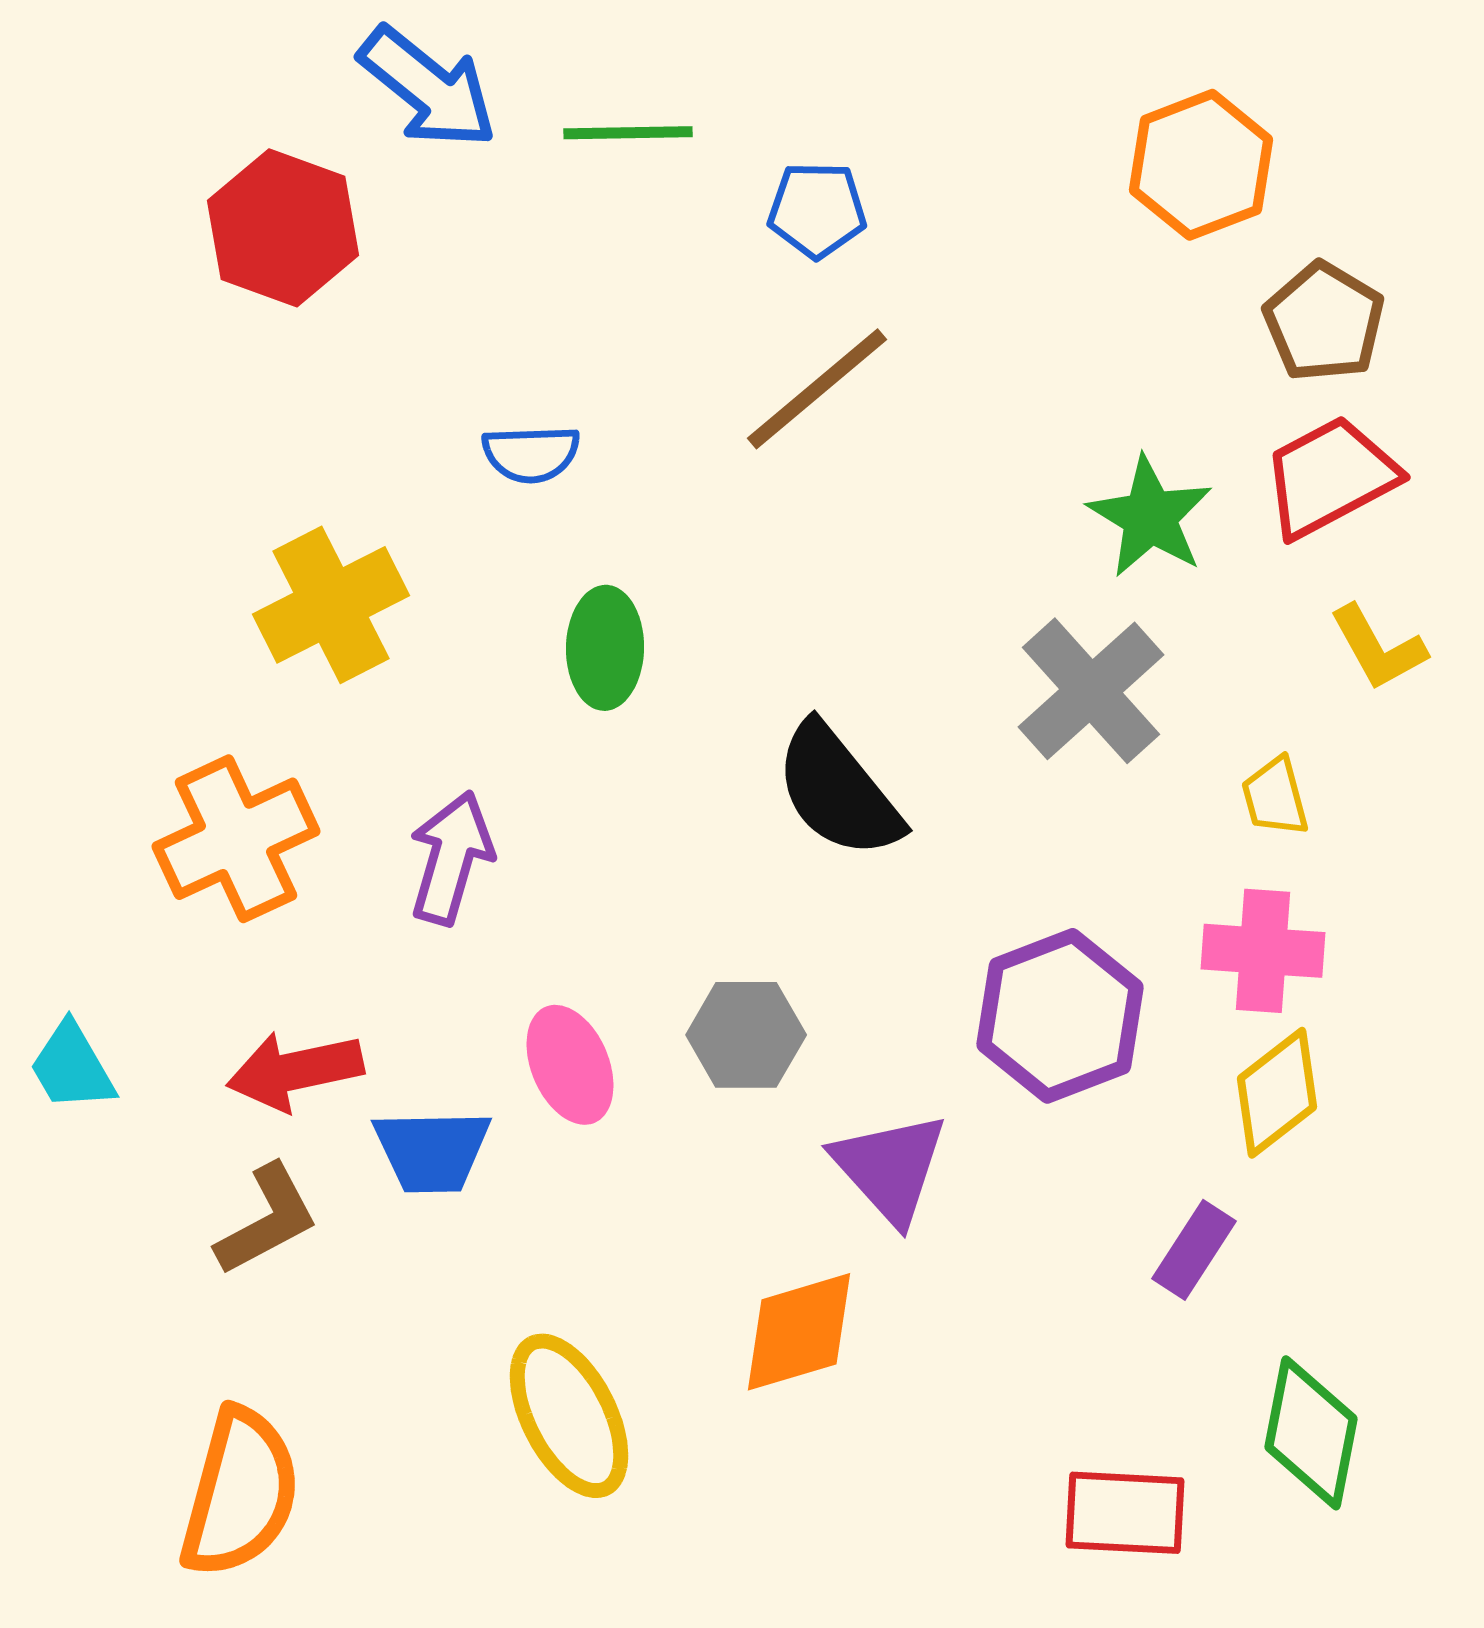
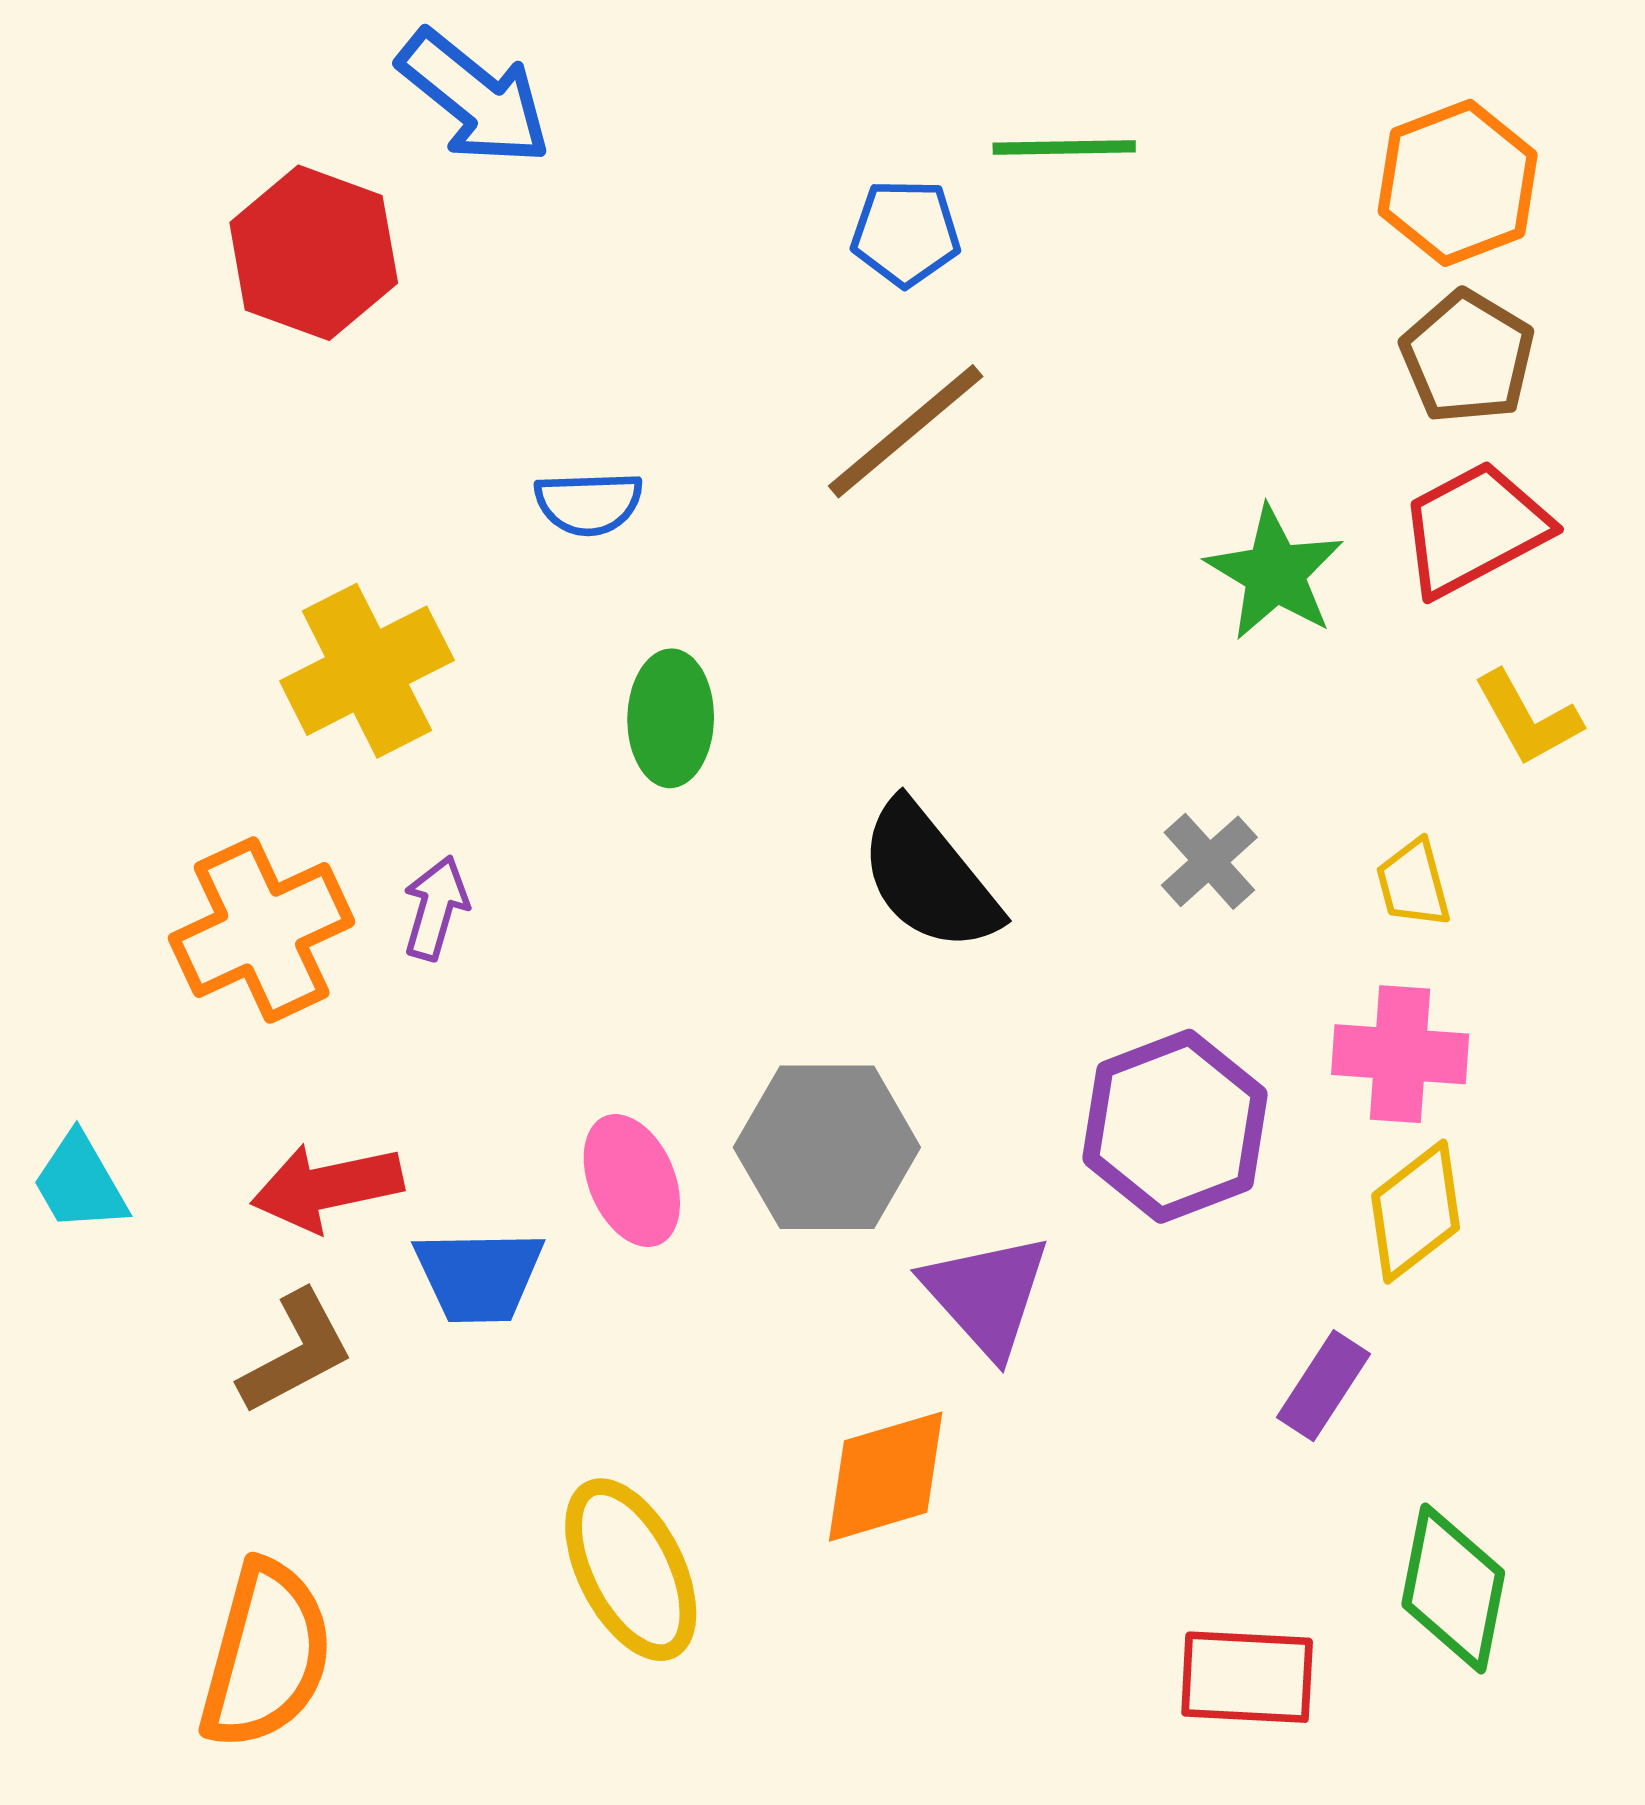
green line: (628, 133) -> (1064, 147), moved
orange hexagon: (1201, 165) -> (1458, 183), moved
gray cross: (1091, 691) -> (1209, 861), moved, size x0.6
purple arrow: (451, 858) -> (436, 908), moved, size x0.7
gray hexagon: (746, 1035) -> (827, 1147), size x1.4

